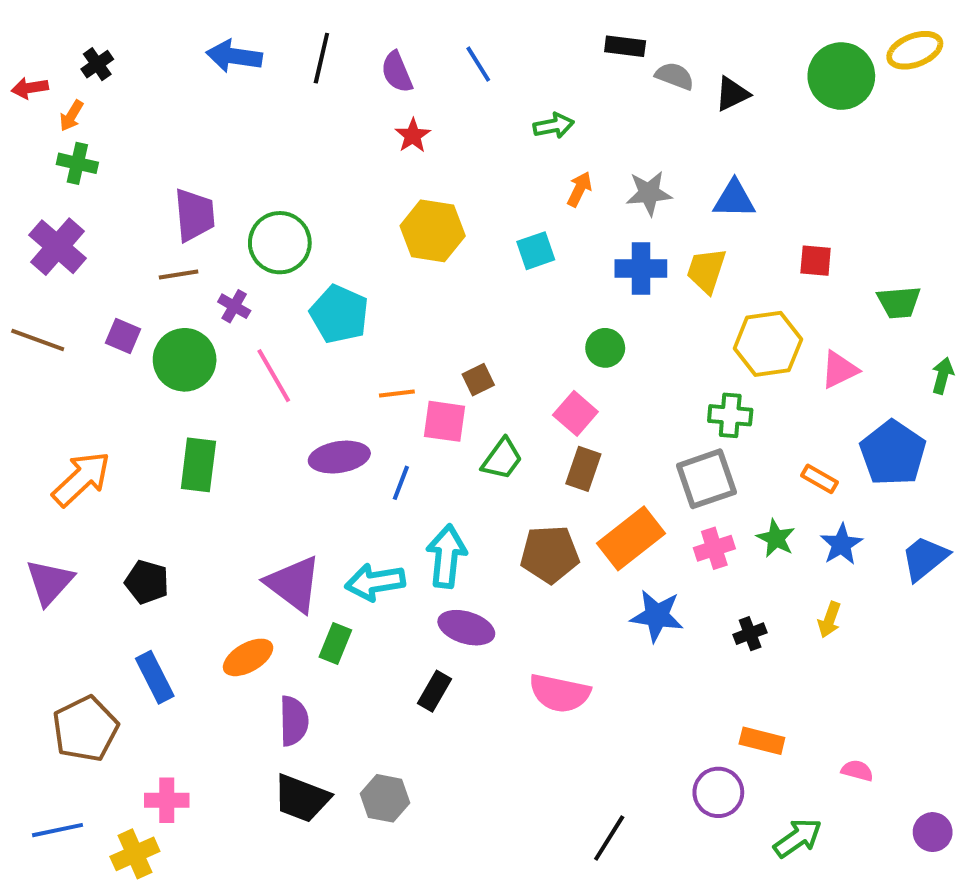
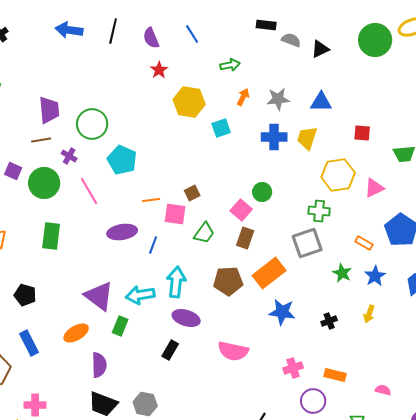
yellow hexagon: (433, 231) -> (189, 102), moved
green circle: (605, 348) -> (262, 192), moved
pink cross: (714, 548) -> (293, 368), moved

